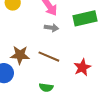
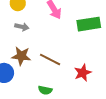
gray arrow: (51, 28) -> (22, 27), moved

